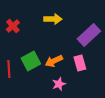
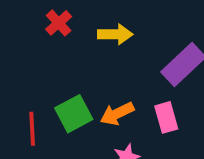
red cross: (13, 26) -> (59, 23), moved

